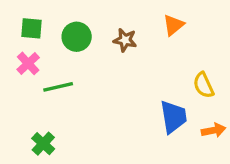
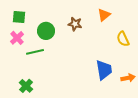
green circle: (77, 37) -> (46, 31), moved
yellow semicircle: (204, 85) -> (123, 39), moved

